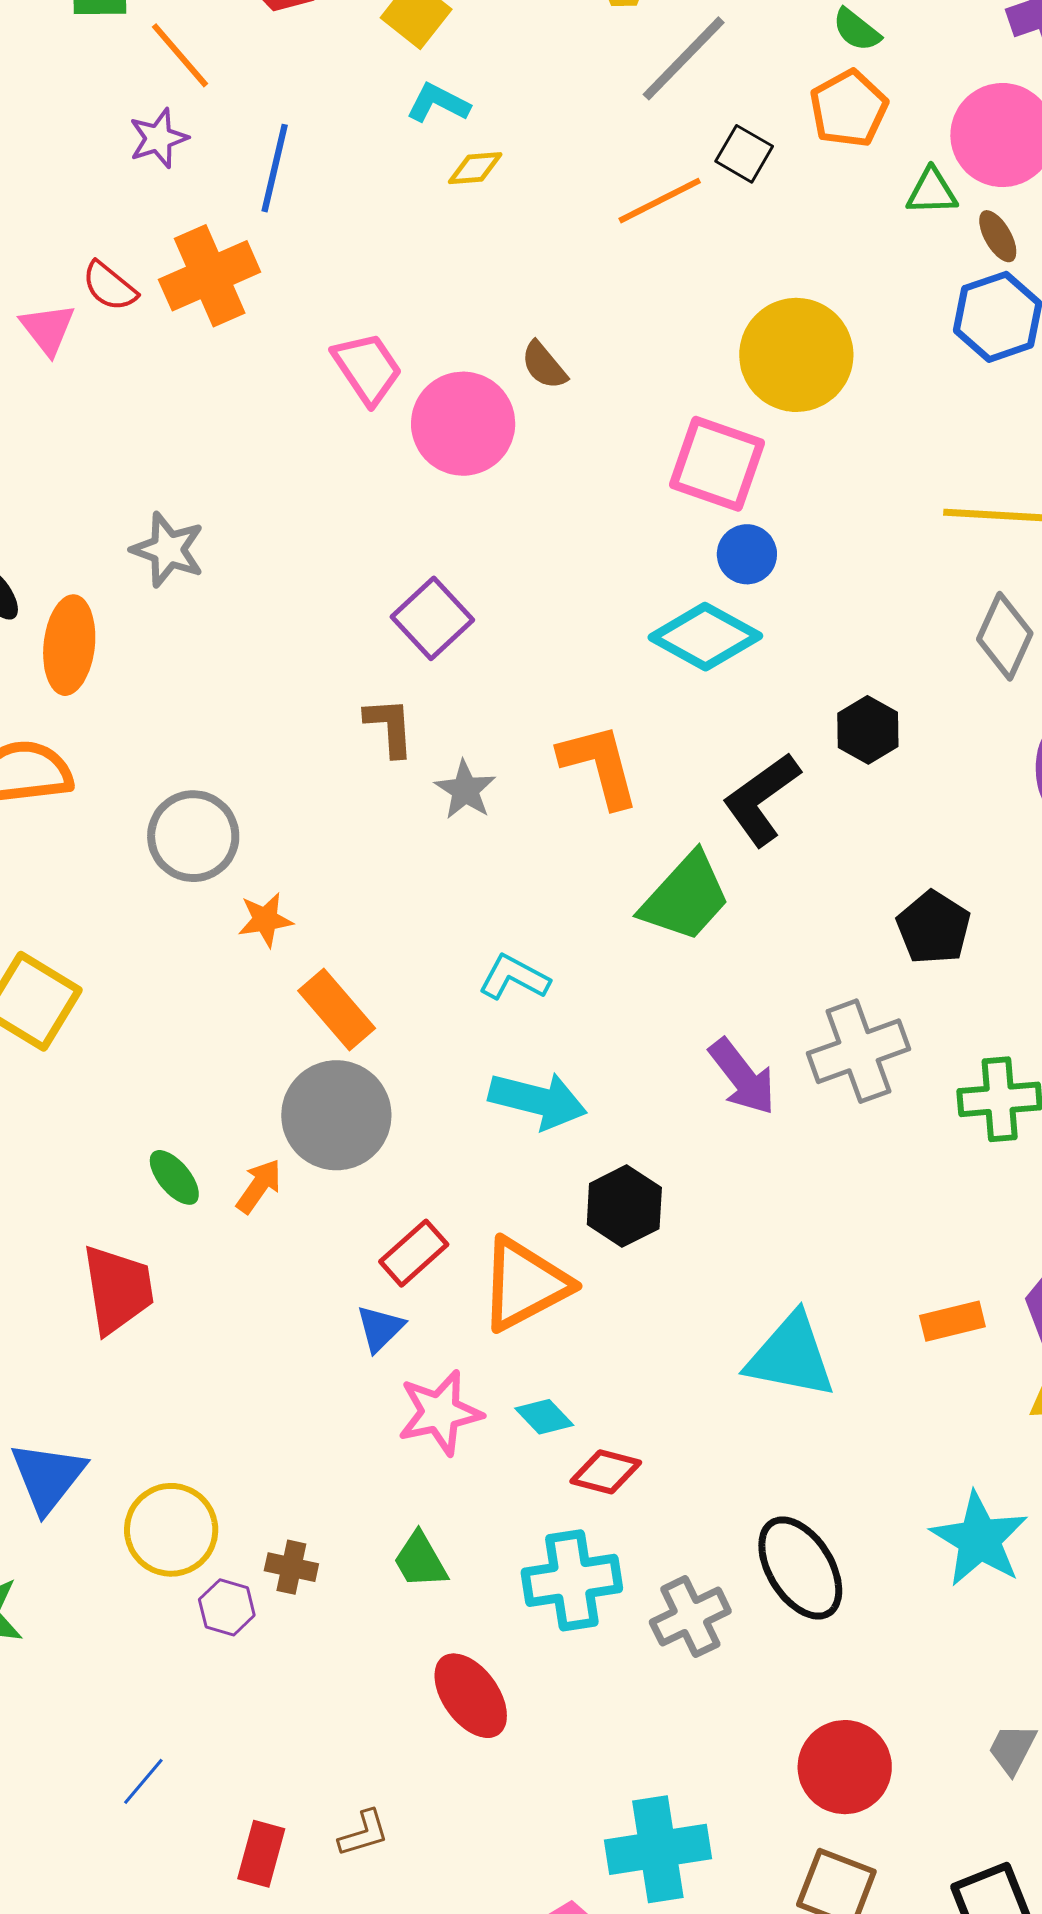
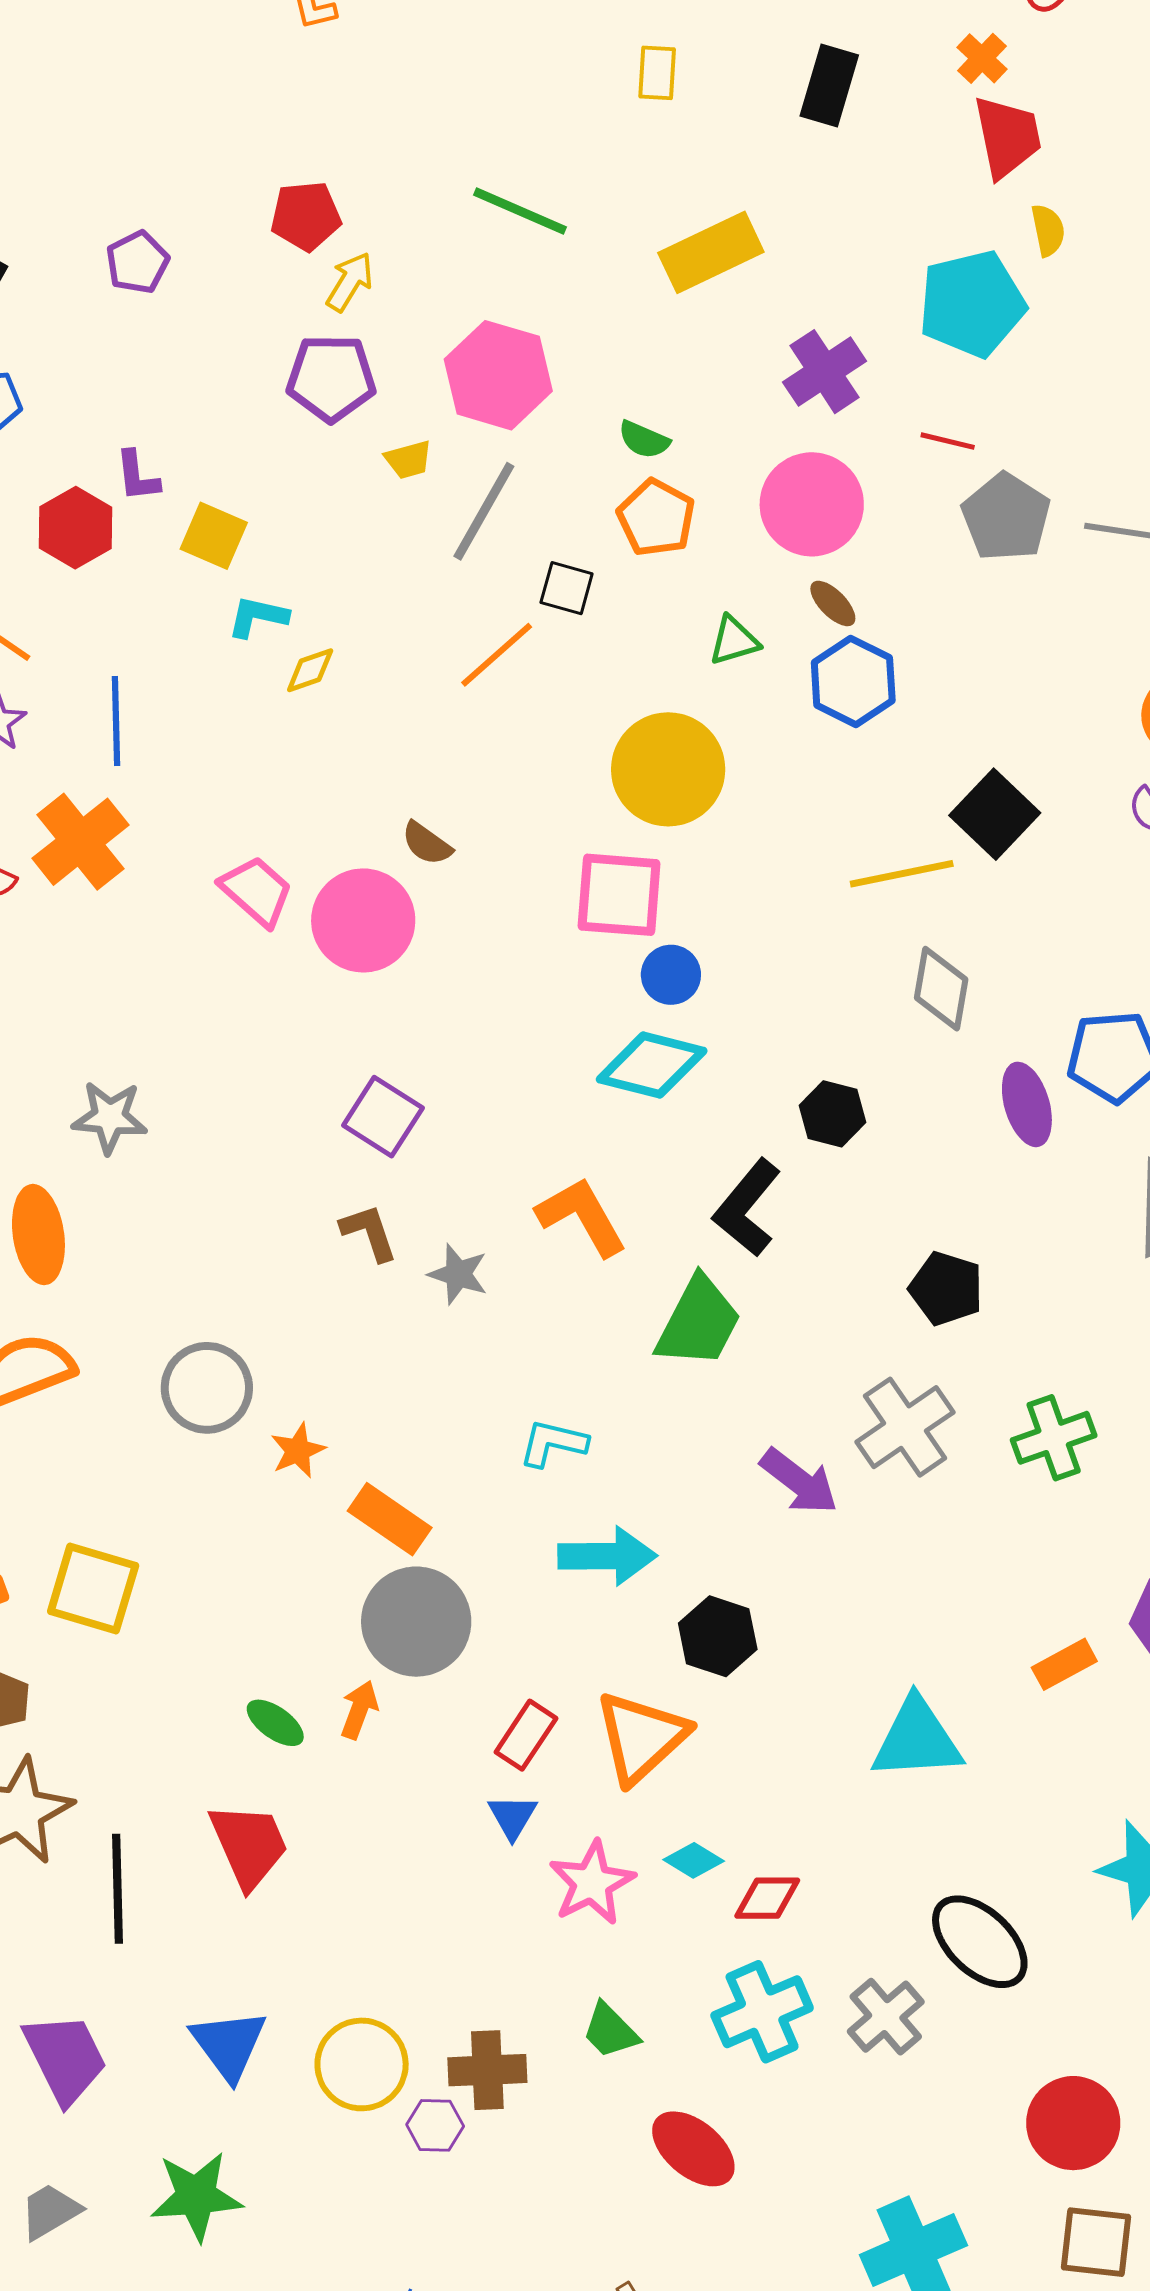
green triangle: (932, 192) -> (734, 641), moved
brown cross: (291, 1567) -> (487, 2070), size x1.5

